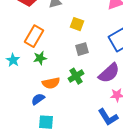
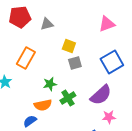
gray square: (82, 49) -> (75, 63), moved
green star: (40, 58) -> (50, 84), moved

